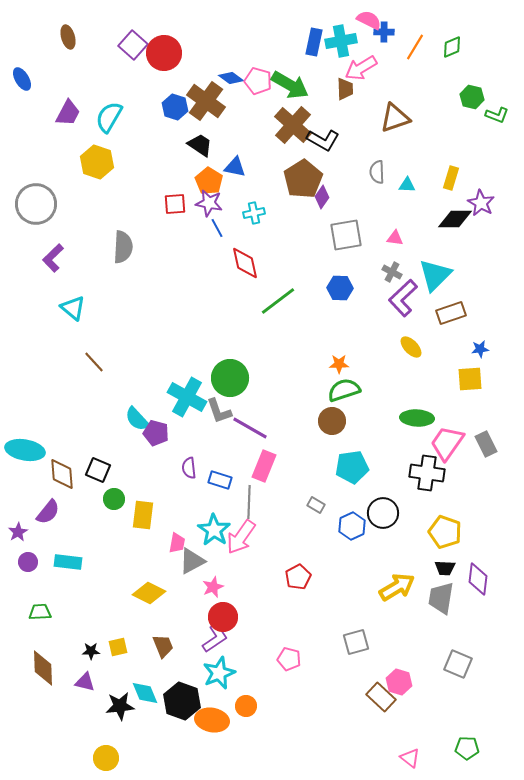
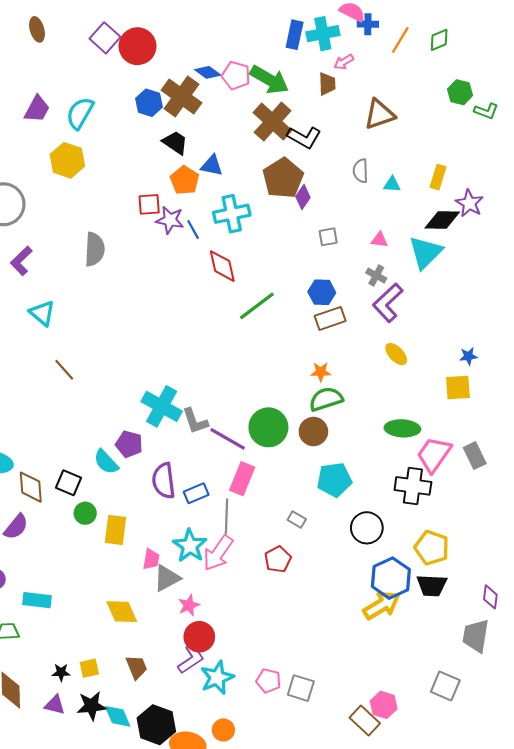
pink arrow: (361, 68) -> (344, 62), size x0.6
purple star: (209, 203) -> (170, 220), moved
cyan cross: (254, 213) -> (232, 214), size x1.6
gray square: (346, 235) -> (328, 237), size x0.6
cyan triangle: (435, 275) -> (425, 252), moved
brown rectangle: (451, 313) -> (330, 318), moved
green circle: (230, 378) -> (268, 427), moved
cyan semicircle: (137, 419) -> (106, 462), moved
purple semicircle: (189, 468) -> (164, 481), size x1.6
blue rectangle: (220, 480) -> (196, 493), turned -40
blue hexagon: (352, 526) -> (391, 578), moved, size x1.4
cyan rectangle: (68, 562) -> (37, 600), moved
black trapezoid: (445, 568) -> (432, 585), size x1.4
red pentagon: (298, 577) -> (278, 559), moved
purple diamond: (478, 579) -> (490, 597), moved, size x0.7
yellow diamond: (149, 593) -> (122, 612), turned 40
gray trapezoid: (441, 598) -> (476, 636), moved
gray square: (356, 642) -> (301, 688), moved, turned 32
cyan star: (219, 673) -> (217, 678), moved
black star: (120, 706) -> (91, 706), moved

